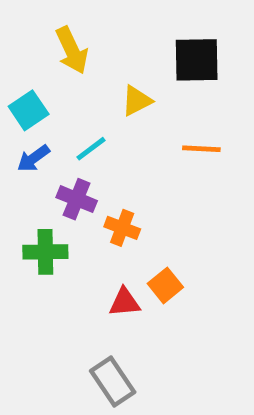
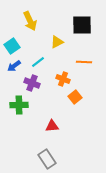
orange cross: (122, 228) -> (63, 79), moved
orange square: (165, 285) -> (75, 97), moved

